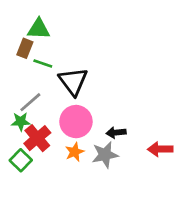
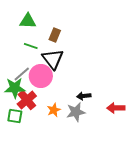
brown rectangle: (25, 48) -> (55, 35), moved
green star: (21, 122) -> (15, 88), size x1.5
pink circle: (76, 122) -> (41, 76), moved
green square: (21, 160) -> (15, 116), turned -35

